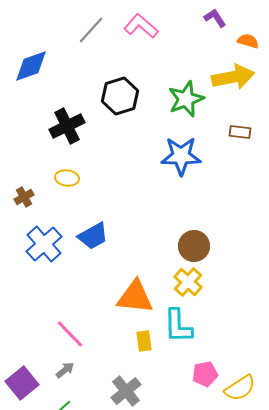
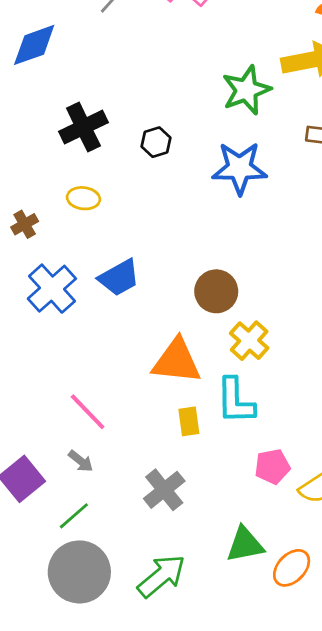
black hexagon: (120, 96) -> (156, 142), moved, size x0.6
brown circle: (194, 246) -> (216, 291), moved
gray arrow: (65, 370) -> (81, 461), turned 78

